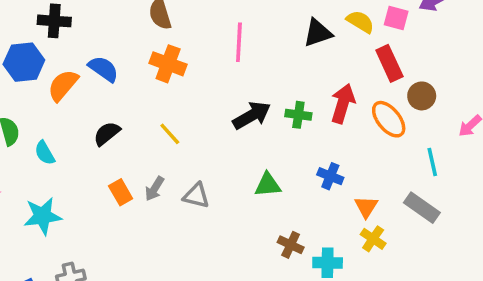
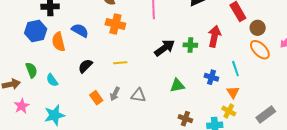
orange semicircle: (63, 85) -> (58, 42), turned -48
orange ellipse: (389, 119) -> (260, 50), moved
yellow line: (170, 134) -> (120, 63), turned -48
cyan line: (432, 162) -> (235, 69), moved
gray rectangle: (422, 208) -> (266, 115), moved, turned -66
yellow cross: (373, 239) -> (229, 111), moved
brown cross: (291, 245) -> (185, 119), moved

